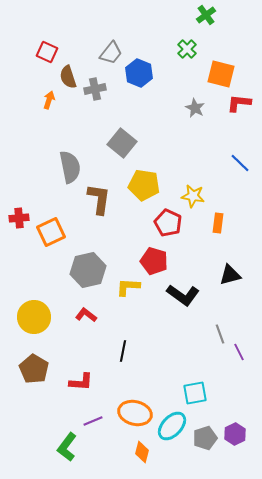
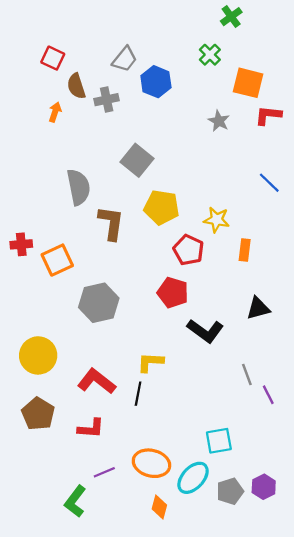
yellow L-shape: (128, 287) -> (150, 362), moved
red L-shape: (86, 315) -> (96, 381), moved, size x1.6

